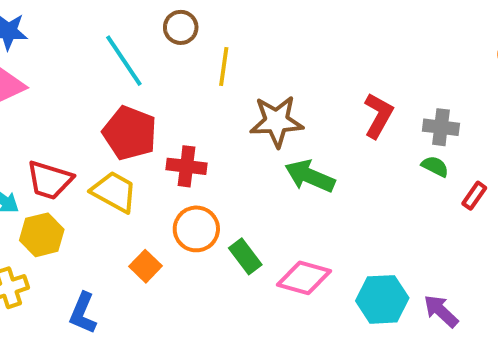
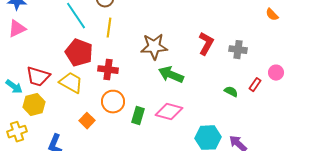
yellow line: (224, 67) -> (109, 28), moved
green semicircle: (435, 166) -> (231, 92), moved
green rectangle: (245, 256) -> (138, 116), turned 54
pink diamond: (304, 278) -> (169, 112), moved

